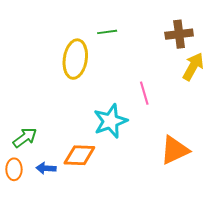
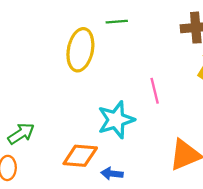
blue arrow: (46, 168) -> (112, 174), moved

